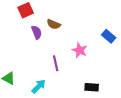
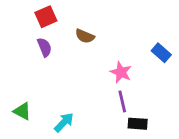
purple semicircle: (37, 32) -> (44, 47), moved
purple line: (56, 63) -> (122, 101), moved

